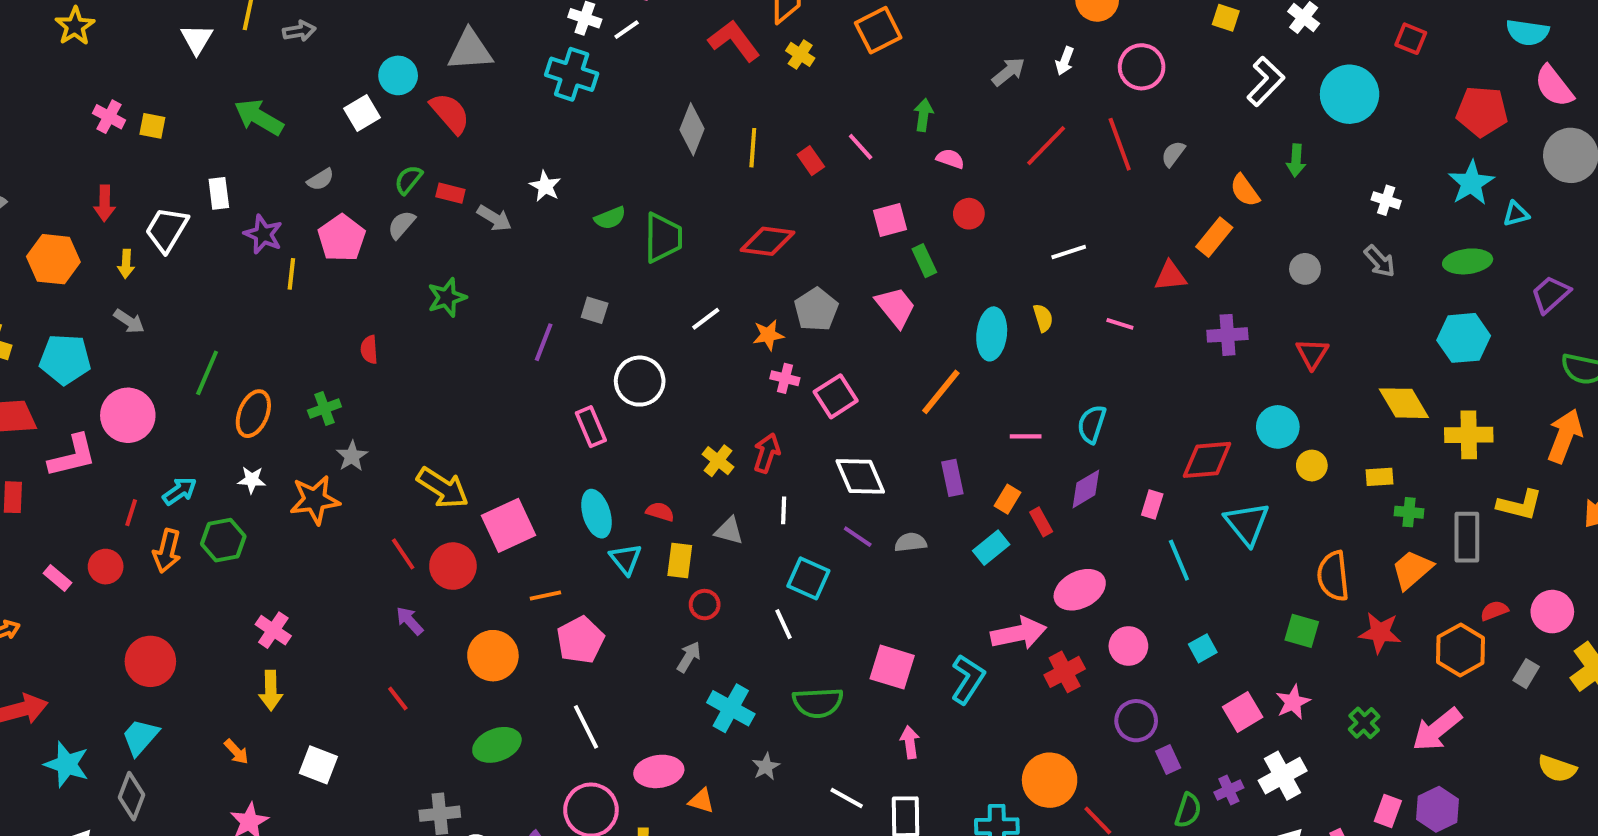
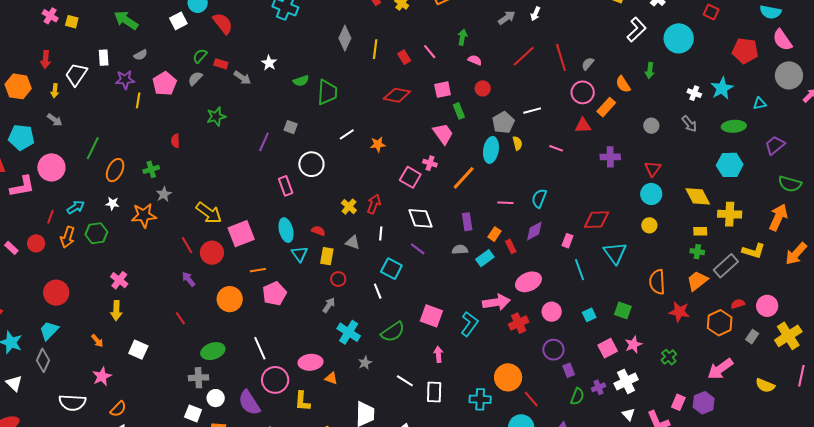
pink circle: (1142, 67) -> (583, 92), moved
gray semicircle: (321, 179) -> (141, 55), moved
cyan star: (1471, 183) -> (722, 88), moved
purple star: (263, 234) -> (125, 80), turned -30
red diamond: (768, 241) -> (397, 95), moved
gray pentagon: (816, 310) -> (503, 123), moved
pink cross: (785, 378) -> (430, 163), moved
pink square: (836, 396) -> (410, 177), turned -30
cyan circle: (1278, 427) -> (651, 194), moved
yellow rectangle: (1379, 477) -> (700, 231), moved
gray rectangle: (1467, 537) -> (726, 266), turned 45
gray semicircle: (911, 542) -> (460, 250), moved
green square: (1302, 631) -> (623, 310), moved
green semicircle: (818, 703) -> (393, 332), turned -35
white line: (586, 727) -> (260, 348), moved
pink arrow: (1437, 729) -> (720, 369), moved
green ellipse: (497, 745) -> (213, 351), moved

